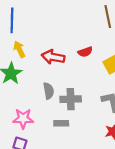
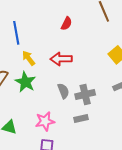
red semicircle: (85, 52) -> (66, 24), moved, turned -32

